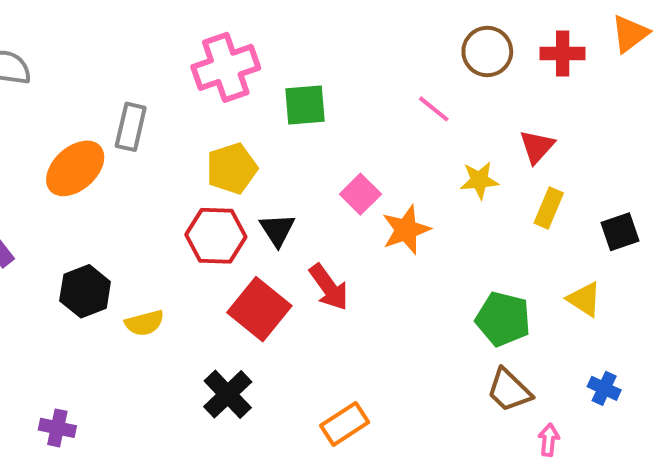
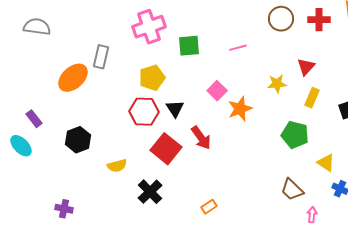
pink line: (434, 109) -> (238, 48), moved, turned -54
yellow triangle: (584, 299) -> (326, 163), moved
green pentagon: (503, 319) -> (295, 135), moved
yellow semicircle: (145, 323) -> (117, 166), moved
orange rectangle: (345, 424) -> (209, 207), size x0.7

